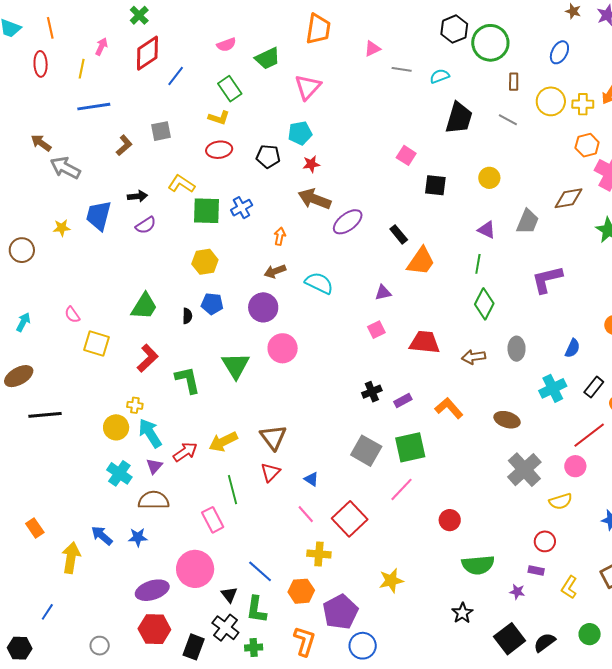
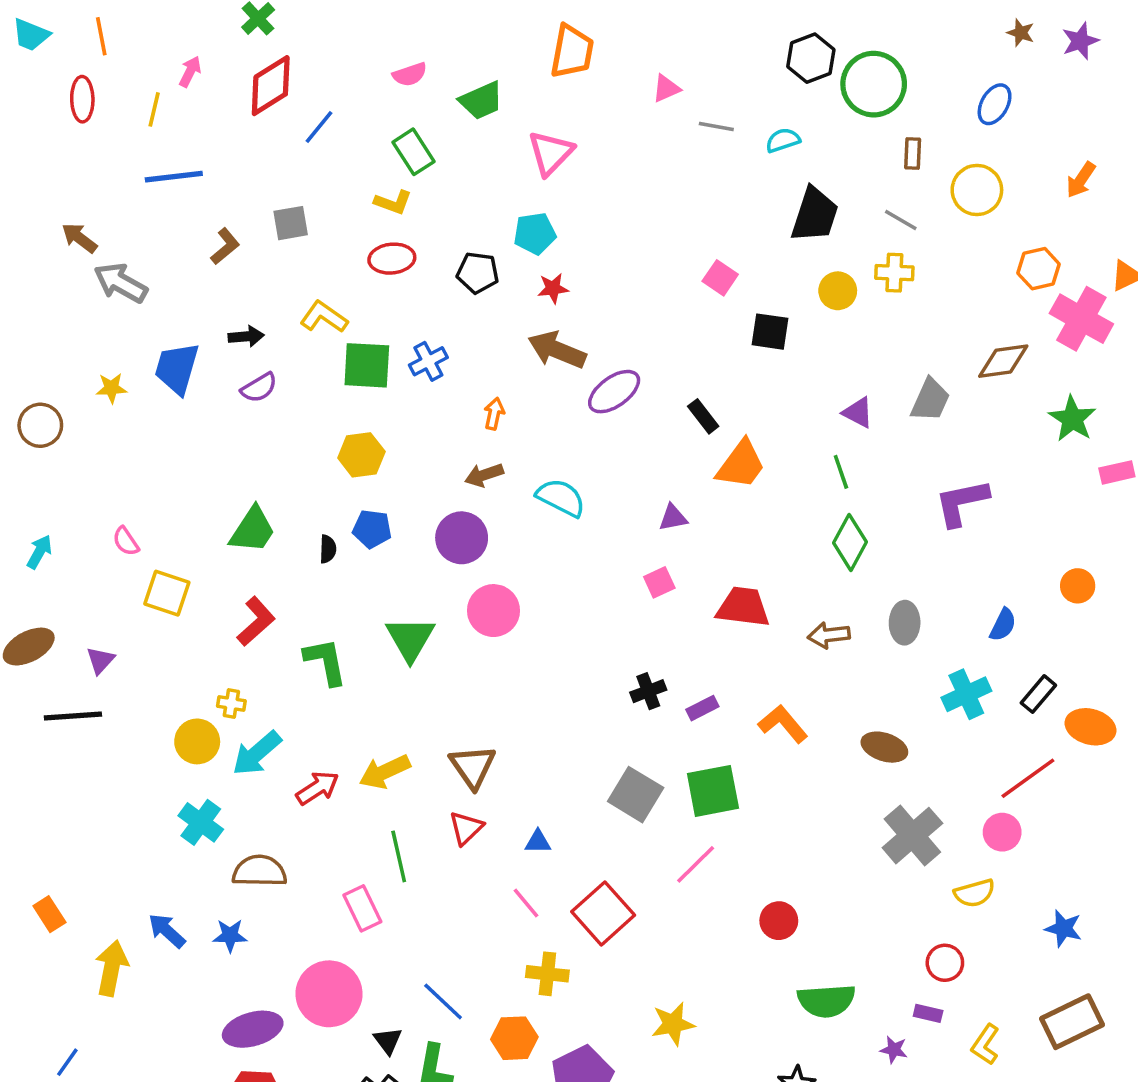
yellow cross: (583, 104) -> (894, 273), moved
yellow circle: (489, 178) -> (838, 291), moved
green line: (478, 264) -> (841, 472), turned -30
cyan arrow: (150, 433) -> (257, 753), turned -100
purple triangle: (154, 466) -> (100, 660), moved
blue triangle: (311, 479) -> (538, 842), turned -35

